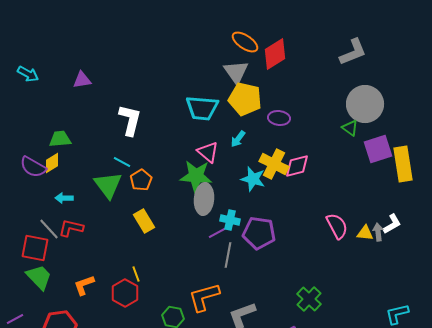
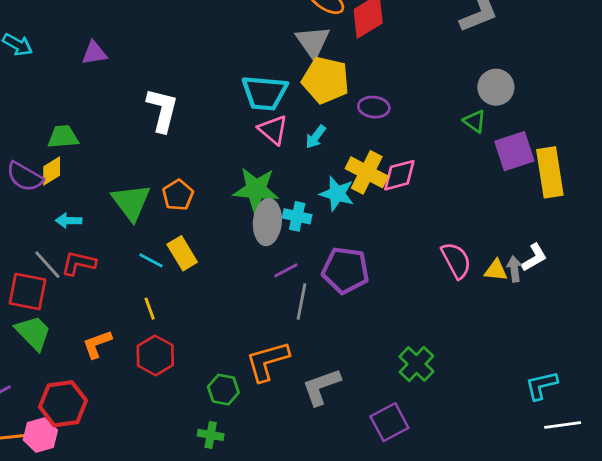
gray circle: (365, 104) -> (496, 87), size x0.7
pink triangle: (208, 152) -> (273, 130), moved
cyan line: (122, 162) -> (151, 260), moved
cyan cross: (230, 220) -> (297, 216), moved
yellow line: (136, 274) -> (150, 309), moved

